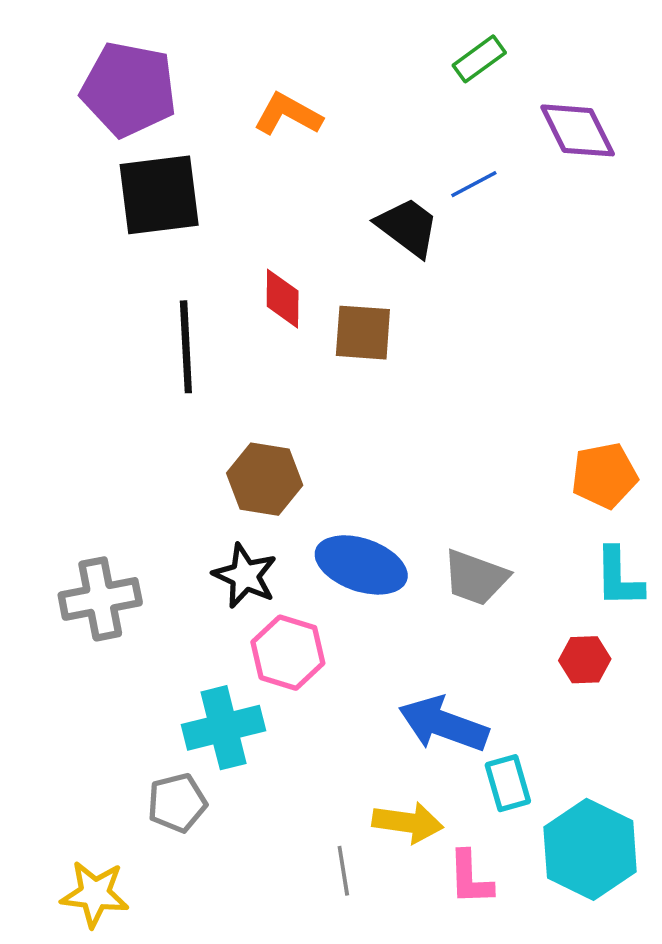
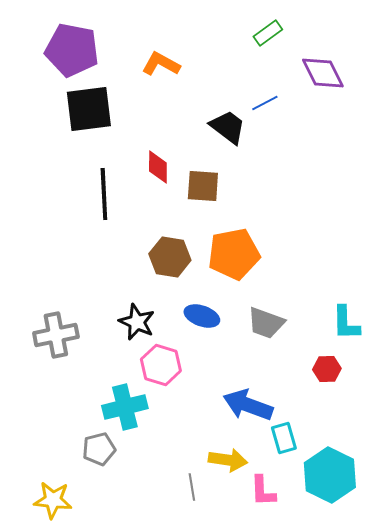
orange pentagon: (604, 476) -> (234, 254), moved, size x1.4
brown hexagon: (265, 479) -> (170, 257), moved
blue ellipse: (361, 565) -> (202, 316), size x0.7

